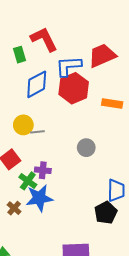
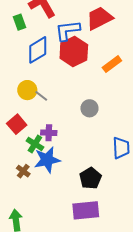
orange rectangle: (112, 103) -> (112, 64), turned -42
gray line: (37, 132) -> (41, 96), turned 48
black pentagon: (106, 213) -> (90, 178), moved

